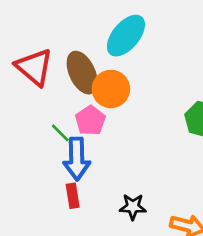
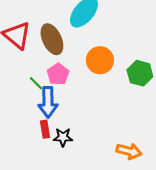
orange circle: (111, 89) -> (100, 60), moved
black star: (133, 207) -> (63, 137), moved

